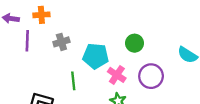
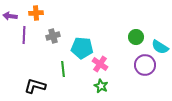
green circle: (135, 43) -> (136, 37), moved
purple circle: (151, 76) -> (145, 65), moved

